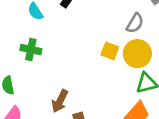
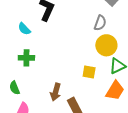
yellow square: (110, 51) -> (89, 72), moved

